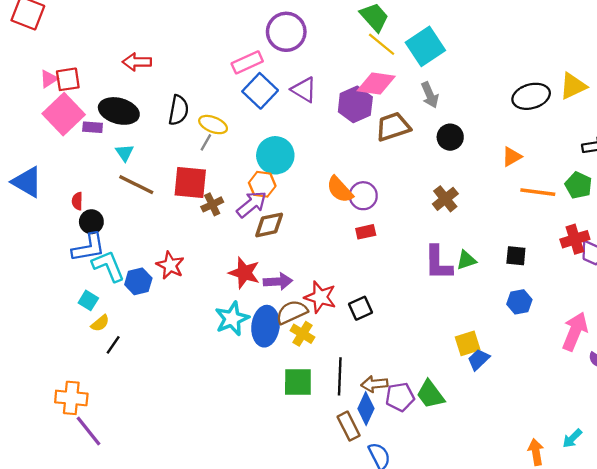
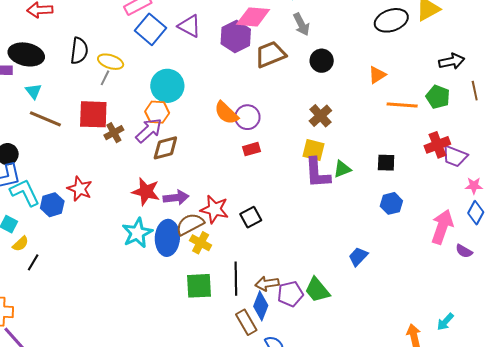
yellow square: (468, 343) -> (314, 150), moved, turned 35

